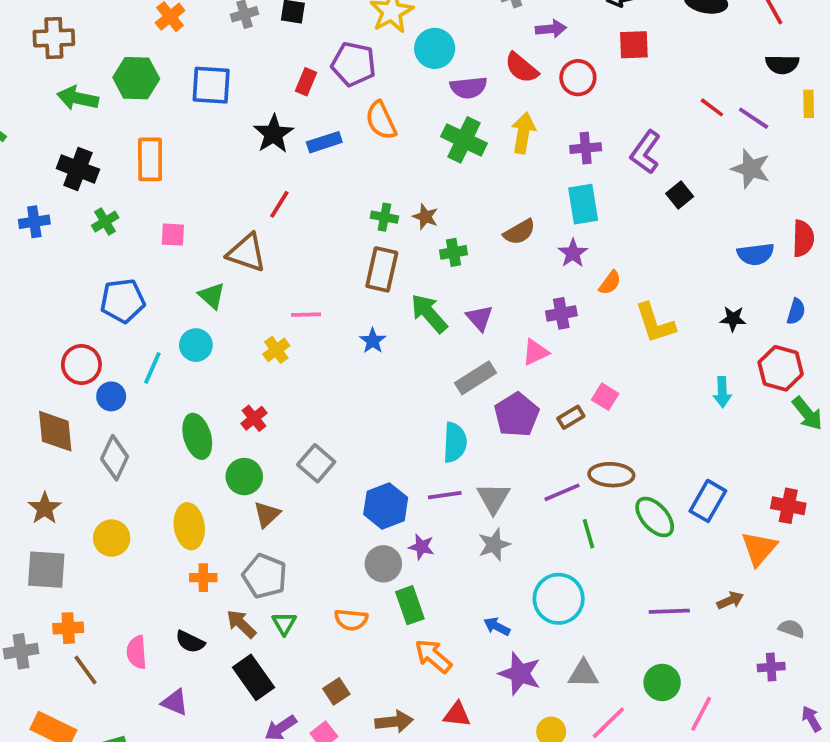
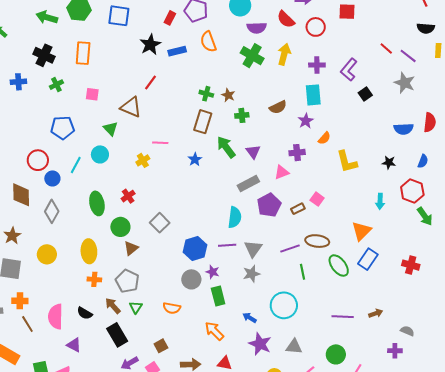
orange triangle: (759, 548) -> (361, 231), moved
green rectangle: (410, 605) -> (218, 296), moved
pink semicircle: (137, 652) -> (56, 317), size x1.4

